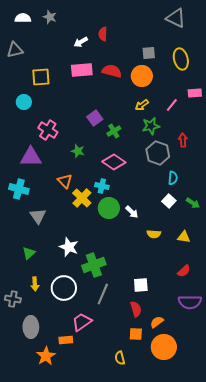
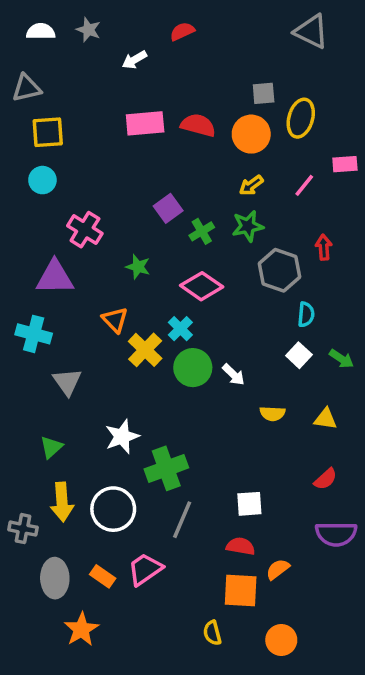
red semicircle: (103, 34) -> (182, 31), moved, turned 64
white arrow: (81, 42) -> (134, 60), moved
yellow ellipse: (181, 59) -> (301, 118), moved, turned 30
yellow square: (41, 77) -> (48, 132), moved
green star: (151, 126) -> (248, 226), moved
cyan cross: (102, 186) -> (180, 329), turned 32
white star: (69, 247) -> (122, 437), turned 30
yellow arrow: (35, 284) -> (62, 502), size x1.5
red semicircle: (136, 309) -> (241, 546), turned -63
orange square: (136, 334) -> (241, 590), size x1.5
orange rectangle: (66, 340) -> (103, 576), moved, turned 40
orange circle: (164, 347) -> (281, 640), moved, size x0.7

